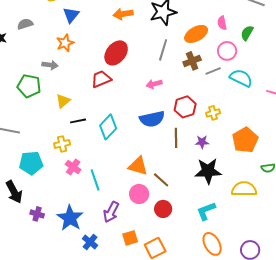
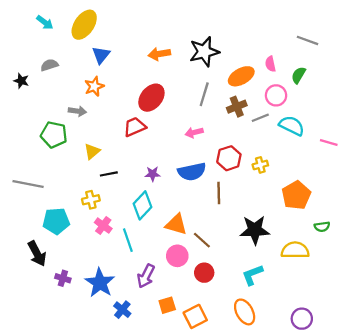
cyan diamond: (108, 127) -> (142, 205), moved
purple star: (202, 142) -> (153, 174), moved
orange ellipse: (212, 244) -> (245, 312), moved

